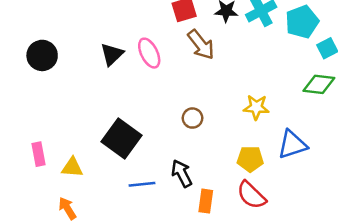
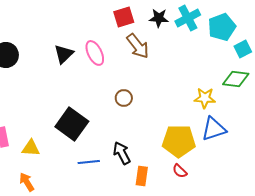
yellow star: (256, 107) -> (205, 98), moved
brown circle: (193, 118) -> (124, 98), moved
yellow pentagon: (250, 159) -> (179, 141), size x1.5
red semicircle: (251, 195) -> (180, 171), size x0.6

